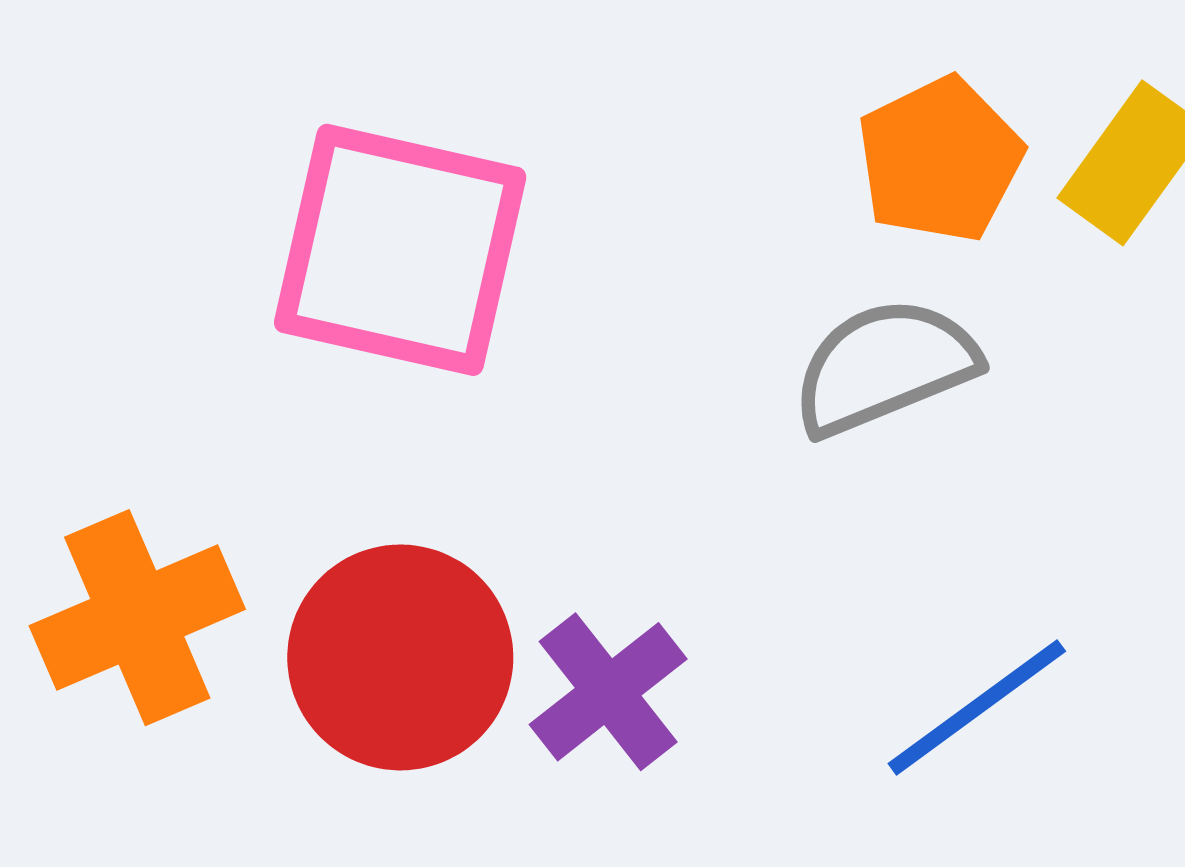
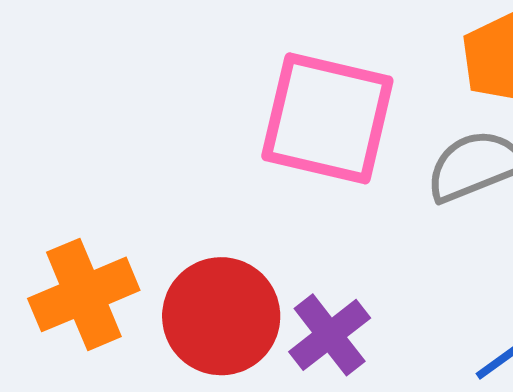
pink square: (400, 250) -> (327, 118), moved

